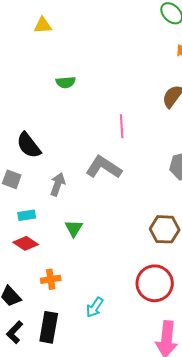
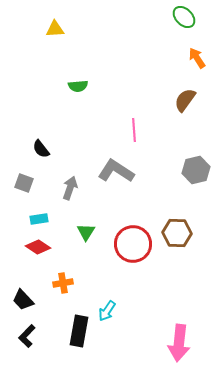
black semicircle: (29, 145) -> (41, 149), size x0.7
red circle: (155, 283) -> (133, 244), moved
black rectangle: (49, 327) -> (79, 331), moved

